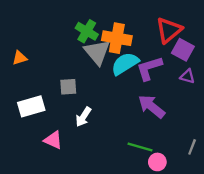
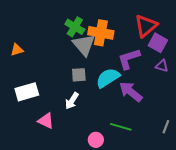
cyan semicircle: (125, 64) -> (108, 78), moved
gray square: (68, 87) -> (79, 75), moved
pink circle: (157, 162) -> (96, 140), moved

